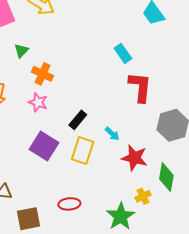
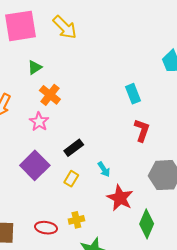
red L-shape: (140, 87) -> (142, 130), size x0.7
yellow rectangle: (83, 151) -> (71, 179), size x0.6
yellow cross: (143, 196) -> (76, 220), moved

